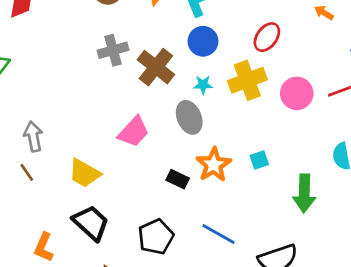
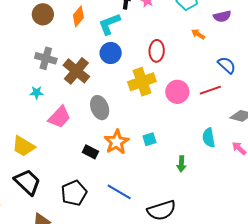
red ellipse: (267, 37) -> (157, 51), turned -35
gray cross: (113, 50) -> (46, 58), turned 30
cyan star: (203, 85) -> (37, 93), moved
green arrow: (304, 193) -> (181, 164), size x0.6

